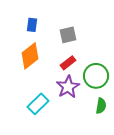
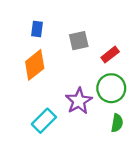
red rectangle: (68, 63) -> (110, 55), moved

